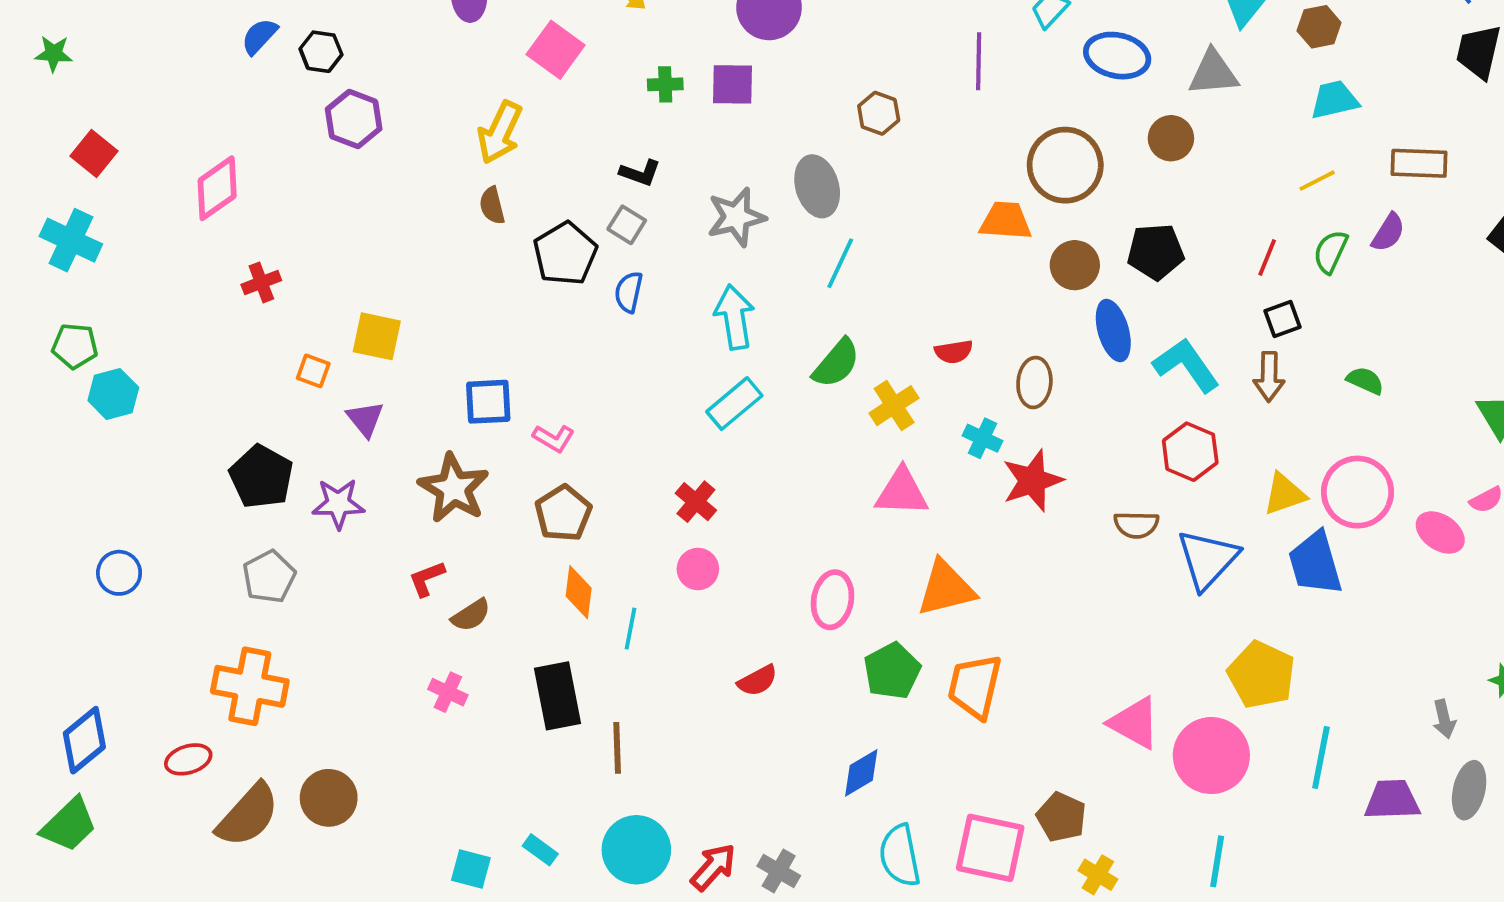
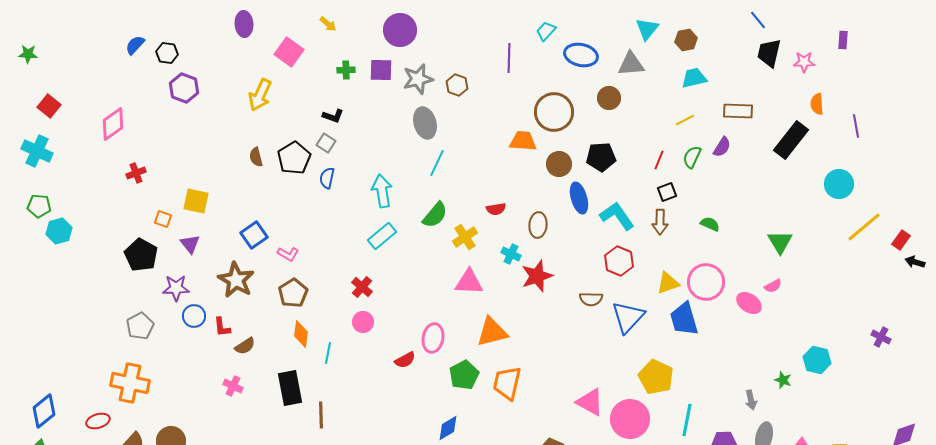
brown semicircle: (492, 206) -> (256, 157), moved
gray star: (736, 217) -> (418, 79), moved
blue square: (488, 402) -> (254, 235), turned -32
black pentagon: (261, 477) -> (141, 255), moved
blue circle: (119, 573) -> (194, 316), moved
red L-shape: (427, 579) -> (222, 327), turned -75
red semicircle: (758, 681) -> (405, 360), moved

